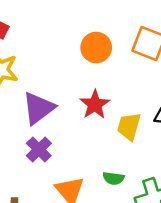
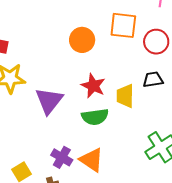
purple cross: (39, 150) -> (62, 157), moved
green semicircle: (114, 178) -> (95, 117), moved, size x1.5

